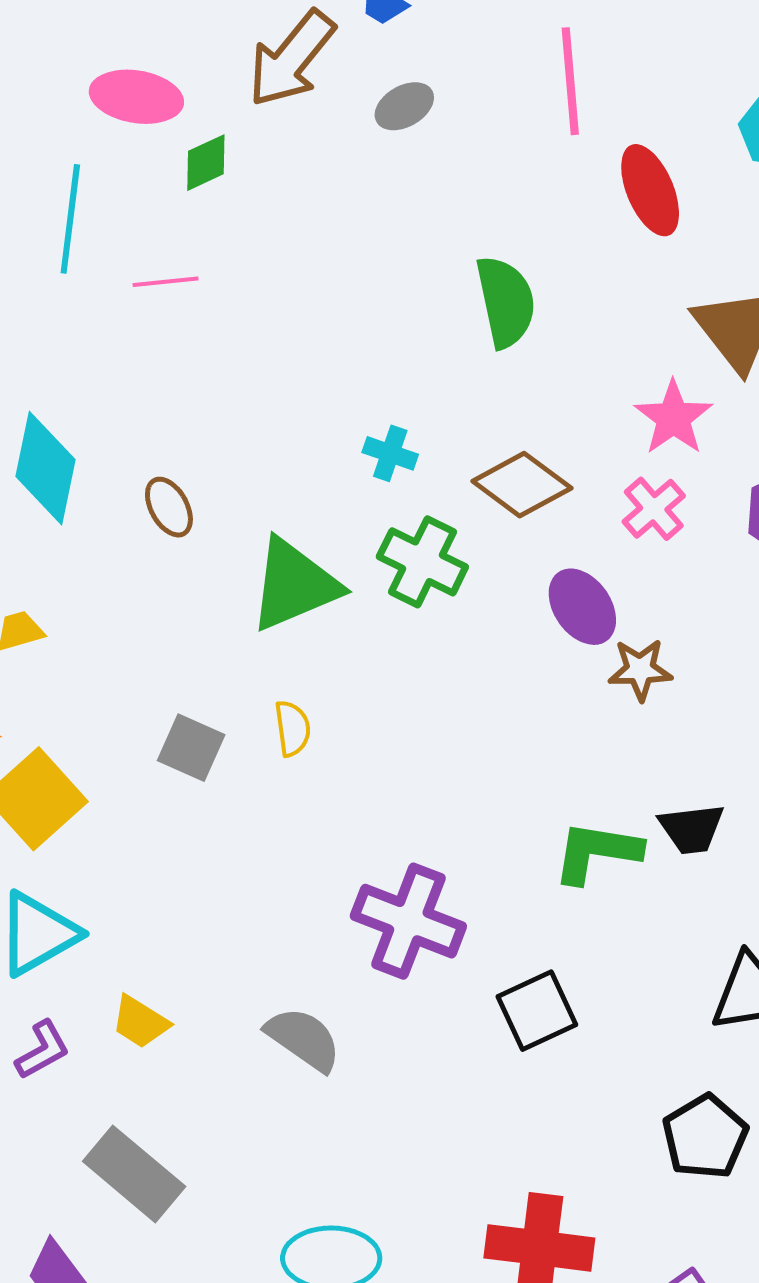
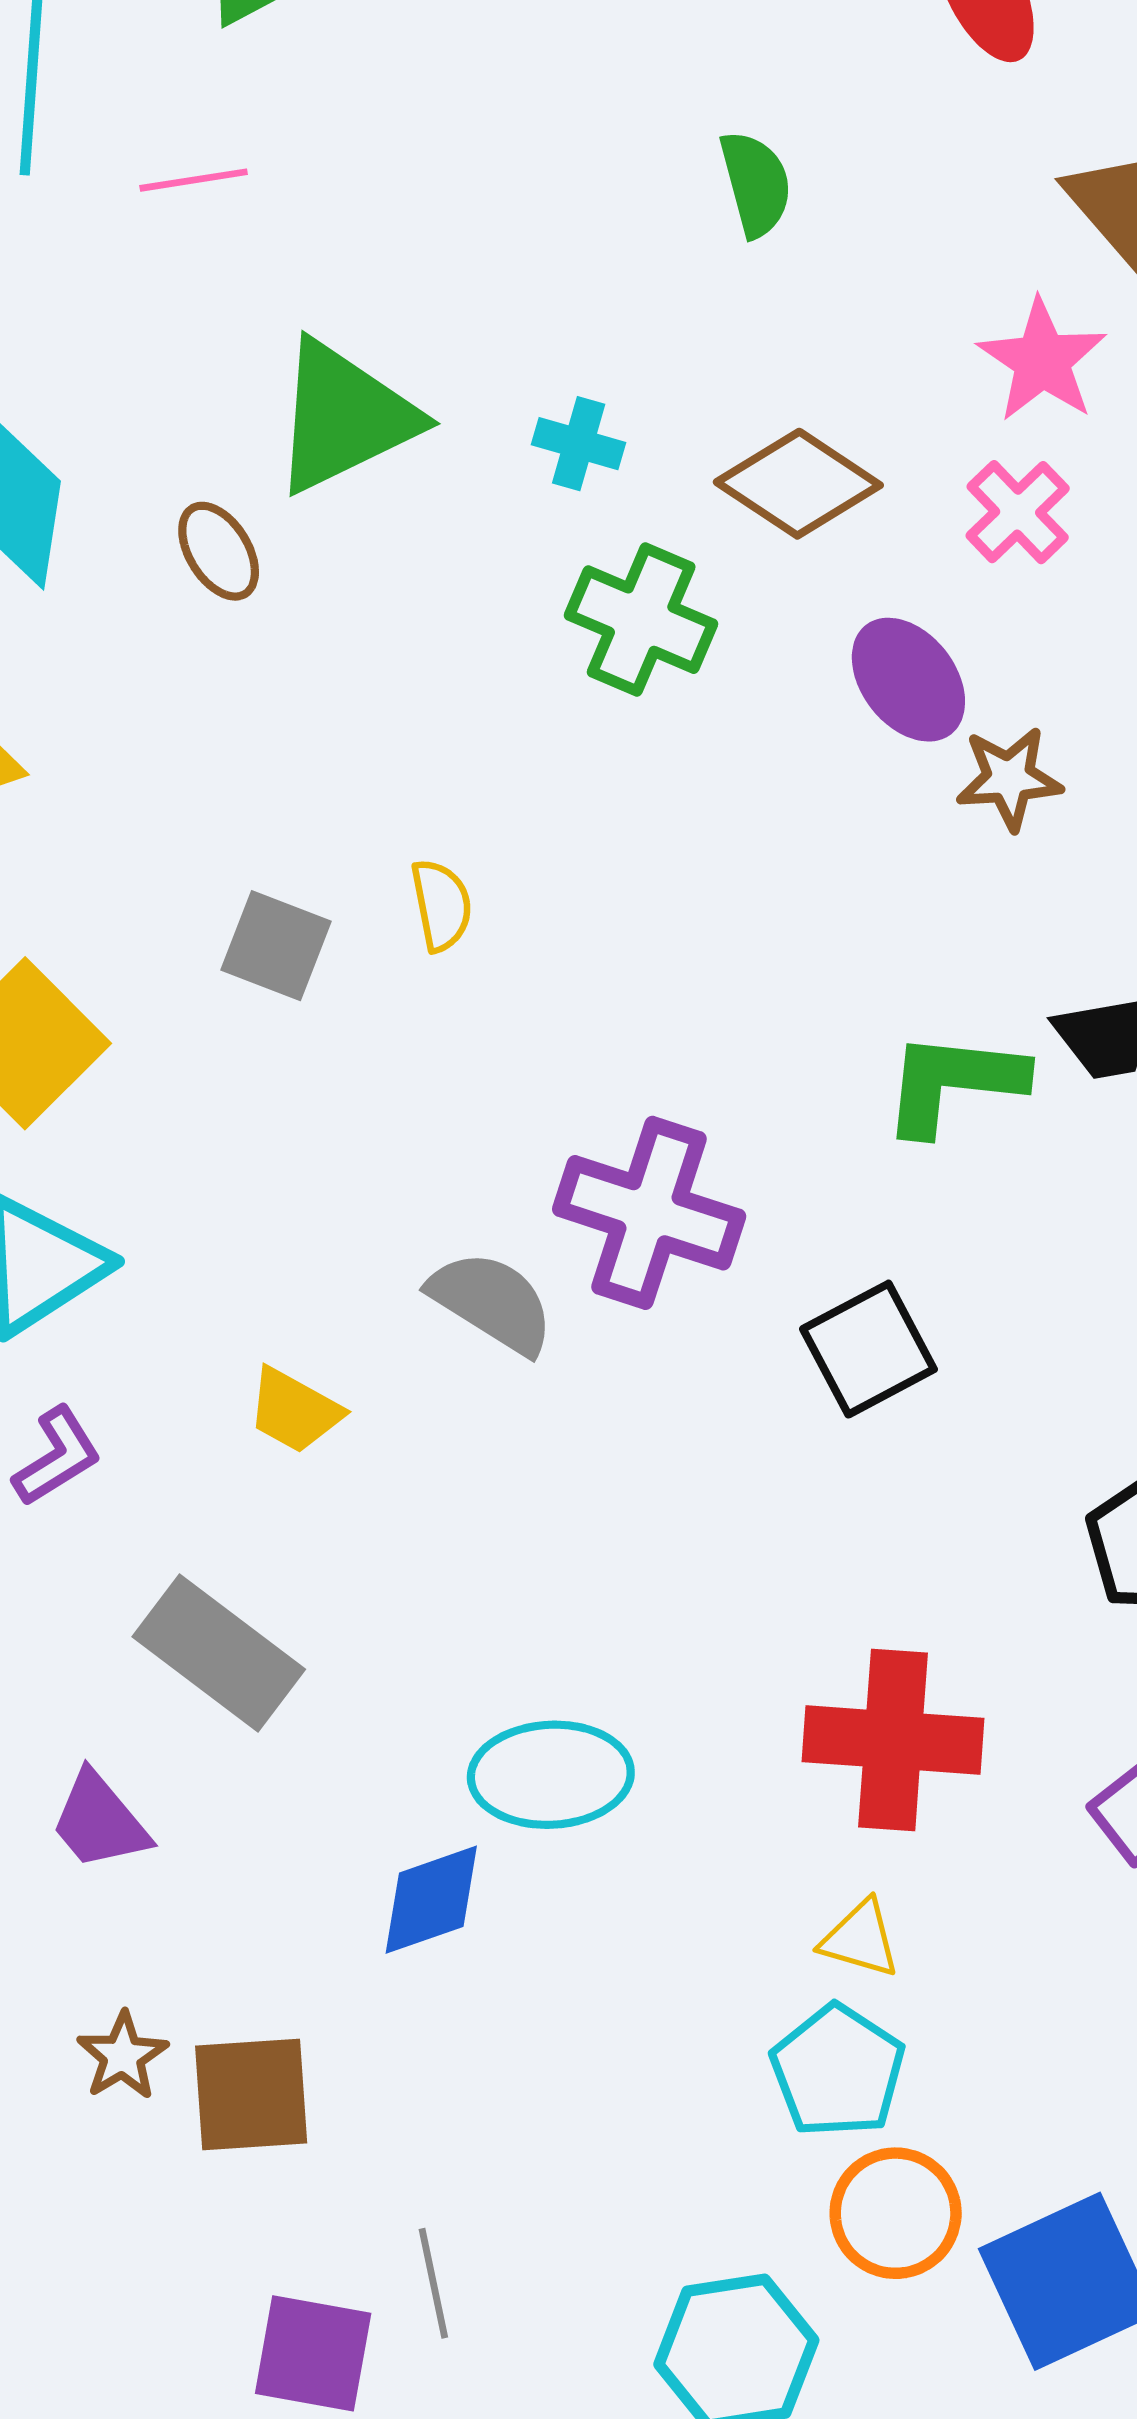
green semicircle: (506, 302) -> (756, 184), size x0.7
green triangle: (294, 585) -> (344, 417), moved
yellow trapezoid: (140, 1022) -> (294, 1411), moved
gray semicircle: (303, 1039) -> (492, 1302), moved

